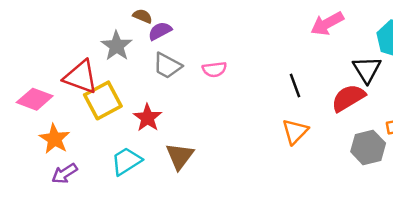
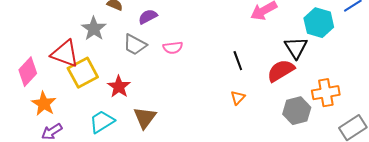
purple semicircle: (160, 31) -> (148, 17), moved
pink diamond: (35, 99) -> (28, 72), turned -68
orange triangle: (295, 131) -> (238, 98), size x0.7

